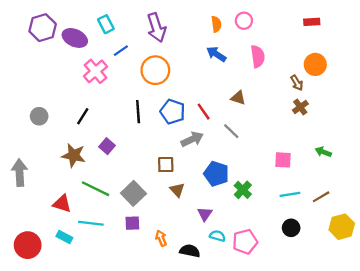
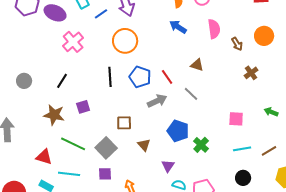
blue line: (121, 51) -> (101, 14), moved
brown arrow: (297, 83) -> (237, 44), moved
purple square: (107, 146) -> (83, 107), turned 32
brown square: (166, 165) -> (124, 123), moved

